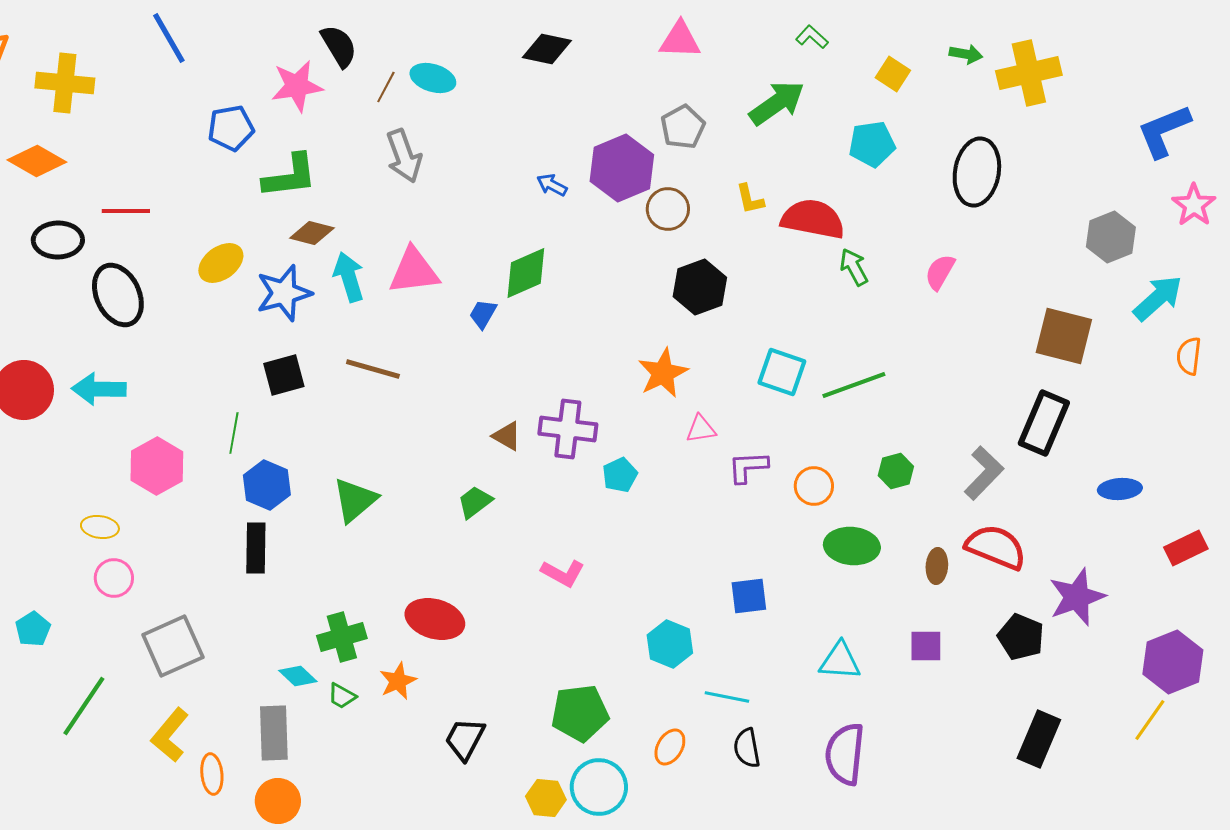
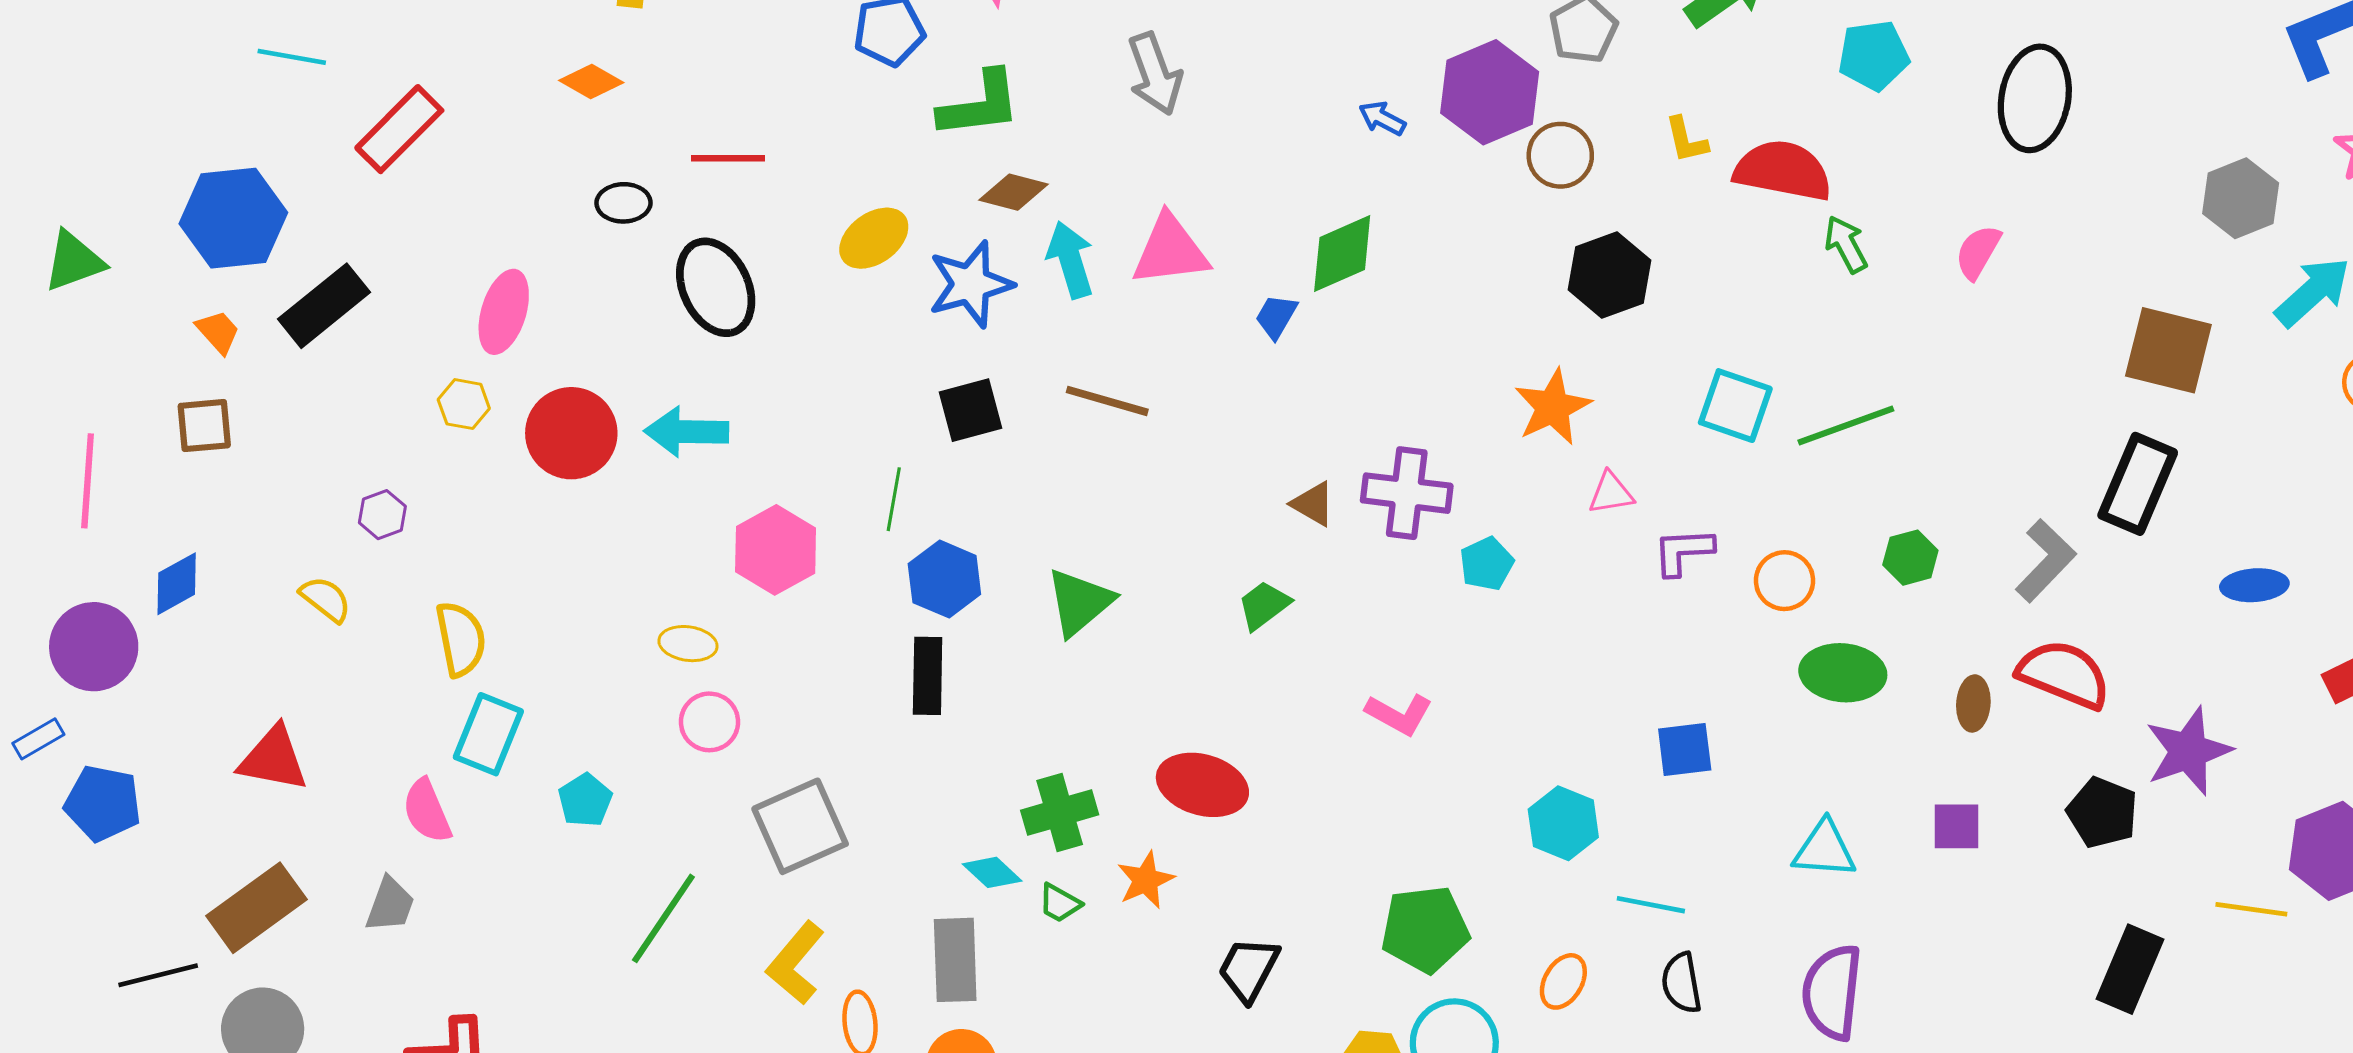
orange diamond: (37, 161) -> (591, 82), size x0.7
black ellipse: (58, 240) -> (623, 203), size x0.7
yellow line: (1150, 720) -> (2251, 909), moved, turned 63

